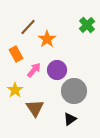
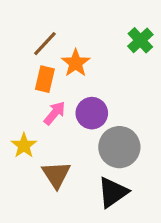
orange rectangle: (16, 54) -> (45, 79), moved, turned 42
black triangle: (70, 119) -> (113, 192), size x1.5

